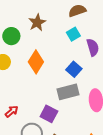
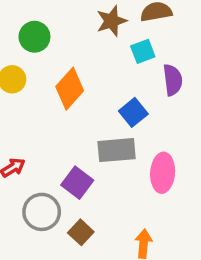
brown star: (37, 23) -> (111, 21), moved

